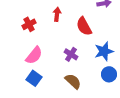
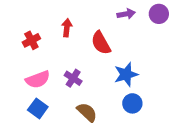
purple cross: (71, 54) -> (73, 78), moved
pink semicircle: (34, 55) -> (38, 79), turned 30

